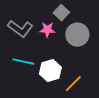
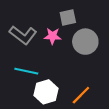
gray square: (61, 13) -> (68, 18), turned 35
white hexagon: (50, 71) -> (46, 92), moved

